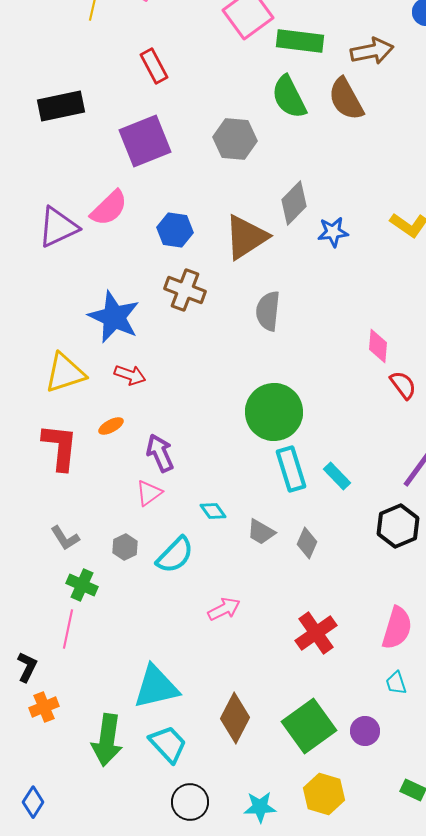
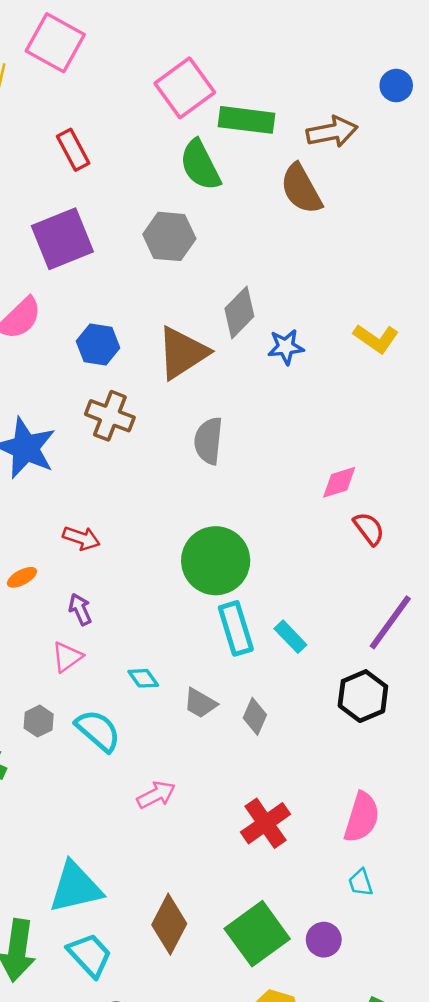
green semicircle: (289, 97) -> (200, 165), moved
pink diamond: (378, 346) -> (339, 482), turned 68
red arrow: (130, 375) -> (81, 538), moved
purple arrow: (160, 453) -> (80, 609), size x0.7
cyan semicircle: (175, 555) -> (98, 731), turned -93

